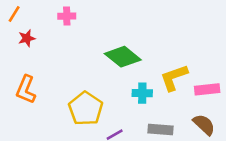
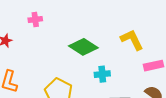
yellow L-shape: (174, 78) -> (132, 40), moved, turned 90

